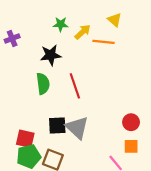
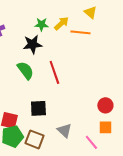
green star: (61, 24) -> (41, 24), moved
green semicircle: (43, 84) -> (25, 70), turned -30
gray triangle: (77, 128) -> (64, 130), moved, size x0.7

